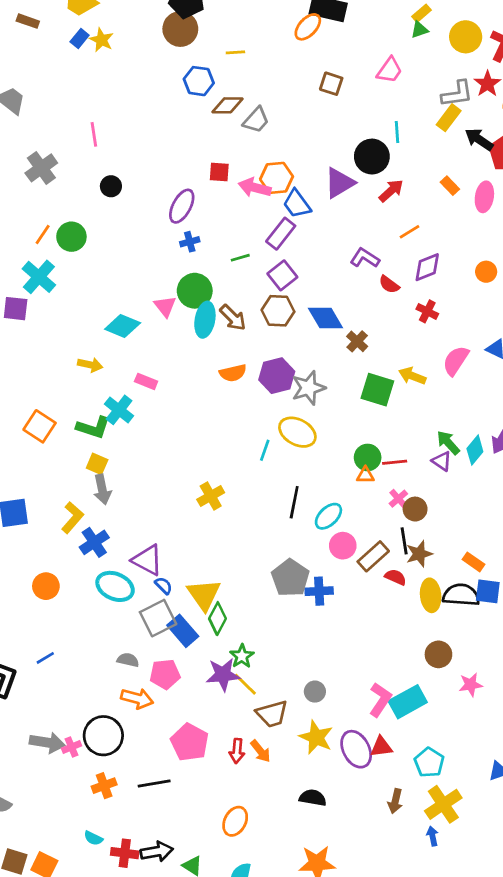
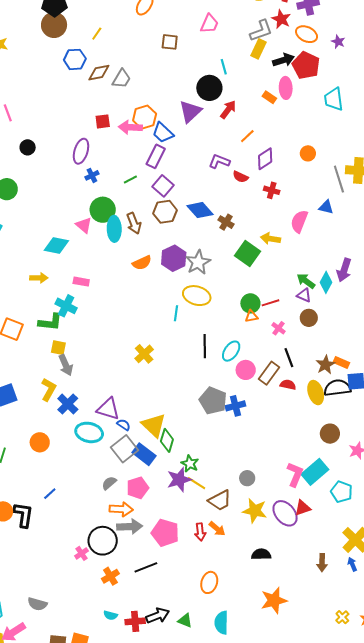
yellow line: (235, 52) -> (97, 34), turned -40
black arrow: (479, 139) -> (283, 60), turned 140
pink ellipse: (484, 197) -> (286, 88), moved
brown arrow: (233, 318) -> (134, 223), turned 35
green square: (377, 390) -> (248, 253), turned 30
brown circle: (415, 509) -> (309, 318), moved
brown star: (419, 554) -> (326, 365), moved
gray semicircle: (128, 660) -> (109, 483), turned -42
gray arrow: (47, 743) -> (130, 527), moved
cyan pentagon: (429, 762) -> (342, 492), moved
brown arrow: (395, 801) -> (322, 563), moved

